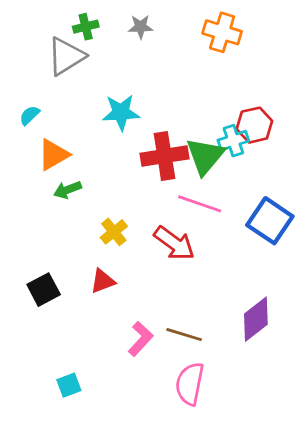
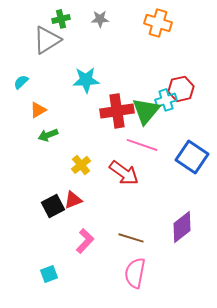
orange triangle: (53, 155) -> (38, 110), size x0.7
black square: (44, 290) -> (53, 206), moved
pink L-shape: (141, 339) -> (85, 241), moved

